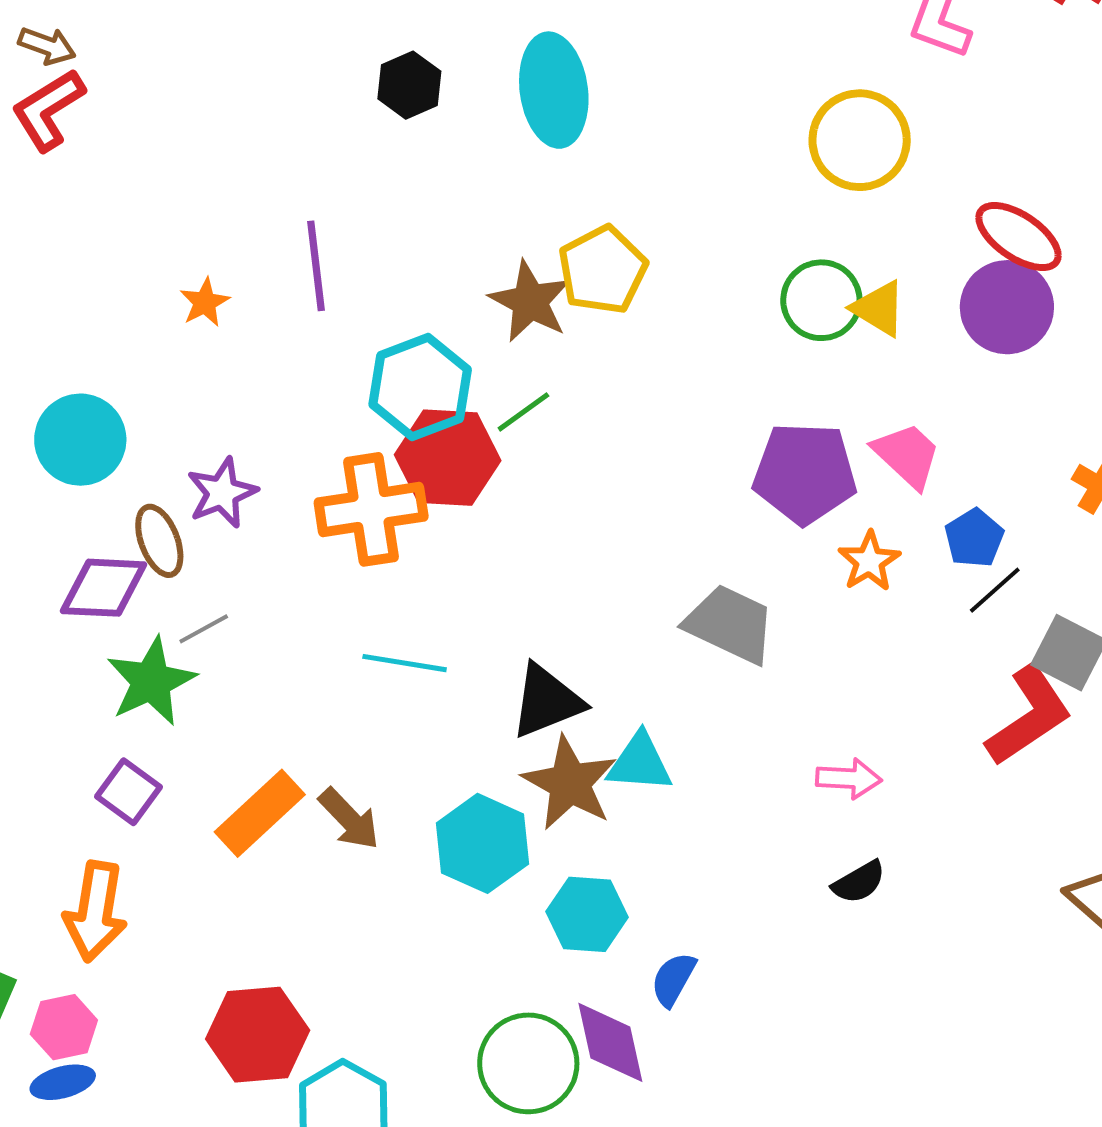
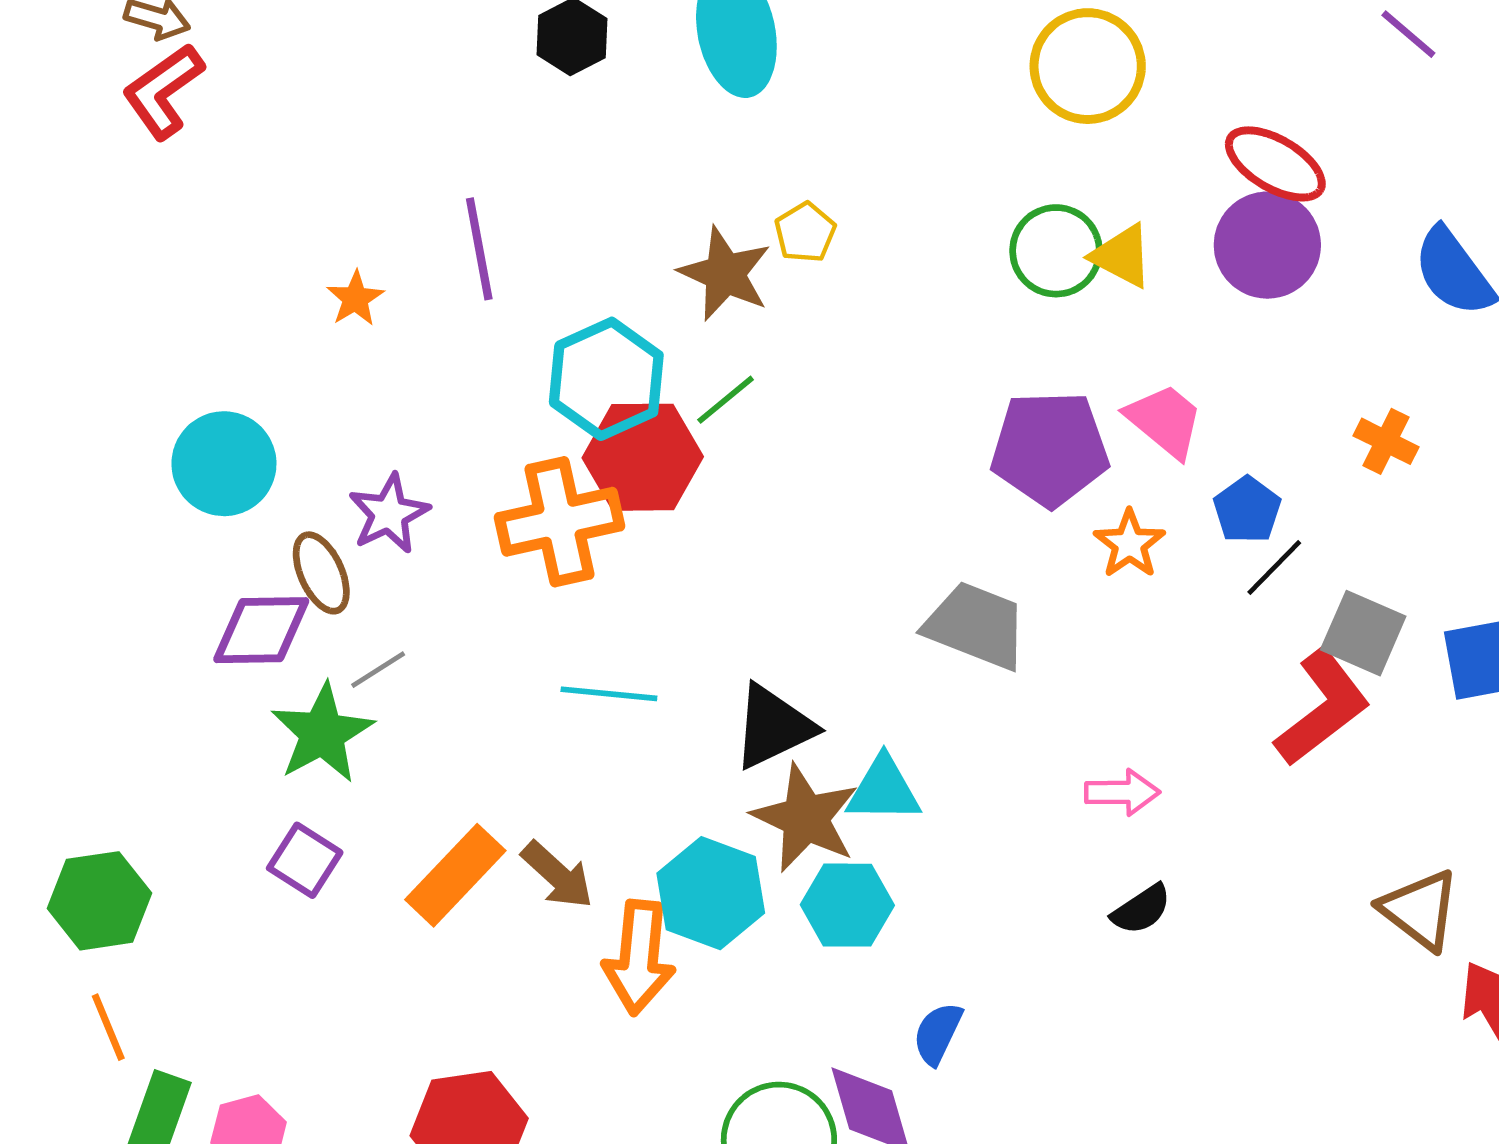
yellow pentagon: (603, 270) -> (805, 232), size x0.6
orange arrow: (95, 911) -> (639, 957), moved
cyan hexagon: (587, 914) -> (847, 905), moved

